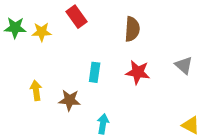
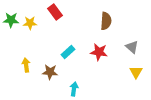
brown semicircle: (132, 29) -> (106, 21), moved
cyan rectangle: (95, 72) -> (68, 52), turned 40
yellow triangle: (191, 125) -> (136, 72), moved, turned 32

